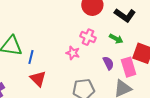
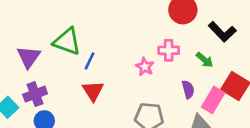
pink cross: (88, 37) -> (169, 50), turned -35
pink rectangle: (129, 67) -> (213, 100), turned 36

